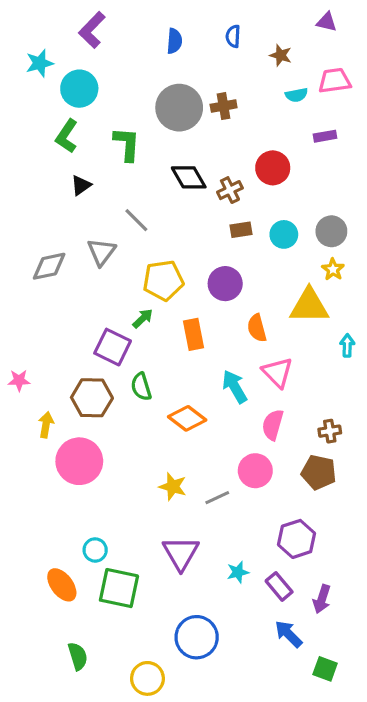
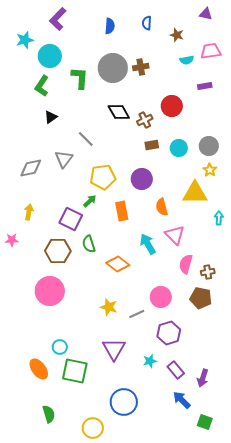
green L-shape: (127, 144) -> (80, 78), moved
yellow arrow: (46, 425) -> (29, 212), moved
pink semicircle: (273, 425) -> (186, 264), moved
purple hexagon: (297, 539) -> (169, 333), moved

